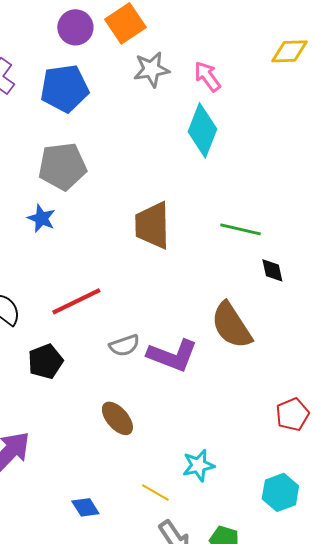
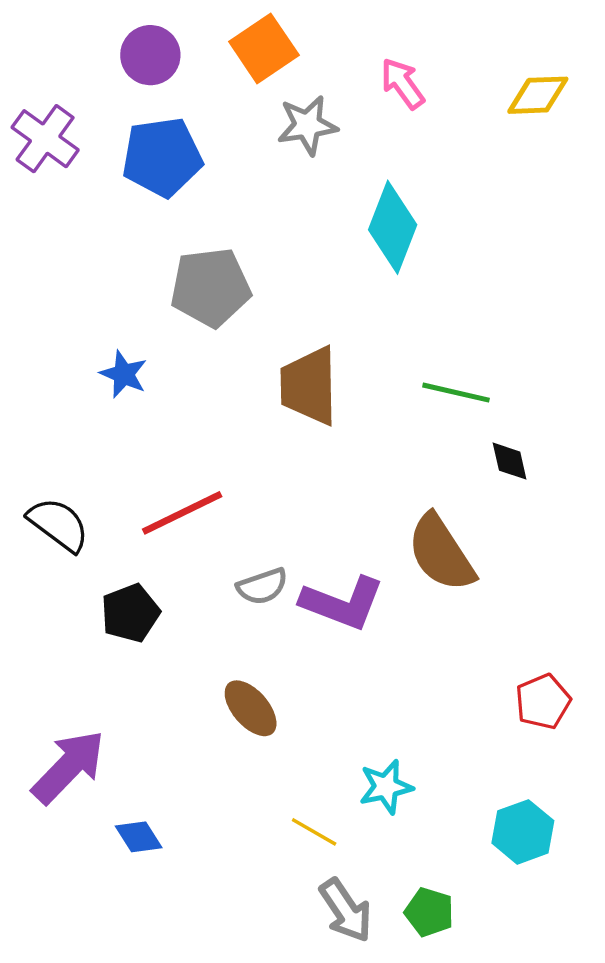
purple circle: (75, 27) -> (150, 55), moved
pink arrow: (207, 76) -> (403, 84), moved
gray pentagon: (62, 166) -> (210, 287), moved
blue diamond: (85, 507) -> (139, 837), moved

